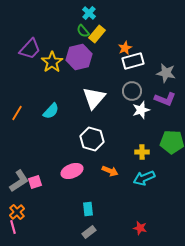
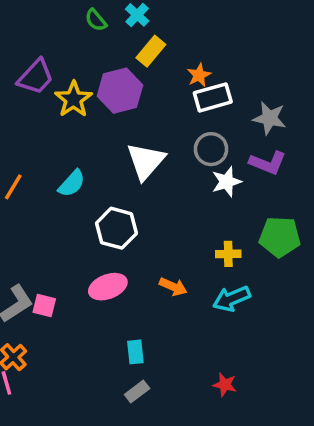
green semicircle: (83, 31) -> (96, 20), moved
white hexagon: (92, 139) -> (116, 228), moved
pink square: (35, 182) -> (44, 306), turned 32

